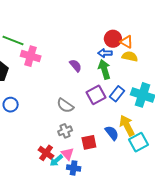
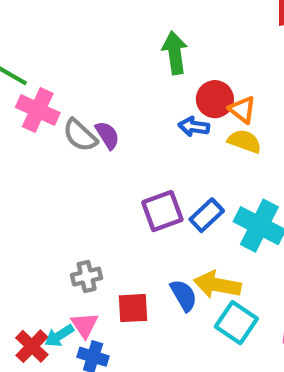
purple semicircle: (75, 66) -> (107, 135), moved
green arrow: (104, 69) -> (175, 53), moved
gray semicircle: (65, 106) -> (80, 135), moved
yellow arrow: (127, 126) -> (217, 285), turned -60
cyan square: (138, 142) -> (236, 323), turned -36
red cross: (46, 153) -> (32, 346), moved

